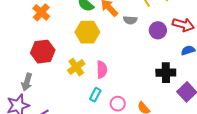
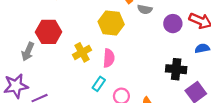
yellow hexagon: (87, 32) -> (111, 23), moved
gray arrow: (27, 82) -> (28, 52), moved

